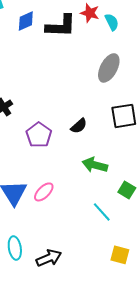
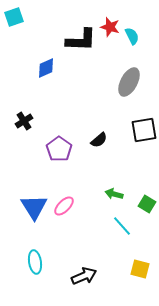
blue diamond: (26, 21) -> (46, 68), moved
green arrow: (95, 165) -> (114, 194), moved, size x0.7
black arrow: (49, 258) -> (84, 276), moved

